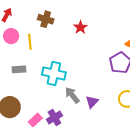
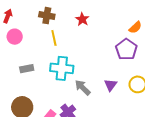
yellow line: (30, 42) -> (54, 38), moved
purple triangle: (92, 102) -> (111, 85), moved

